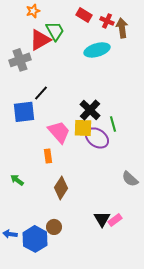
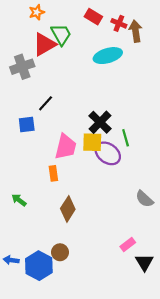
blue square: (24, 112) -> (27, 124), size x0.7
pink trapezoid: (59, 132) -> (66, 147), turned 55
black triangle: (102, 219) -> (144, 262), moved

